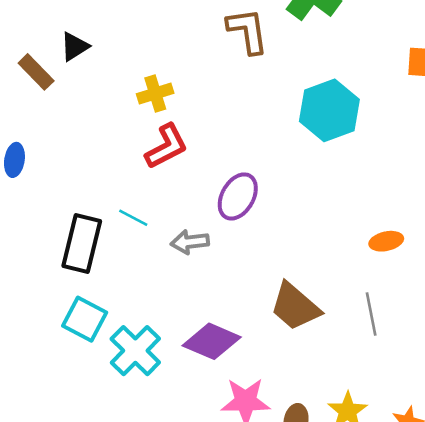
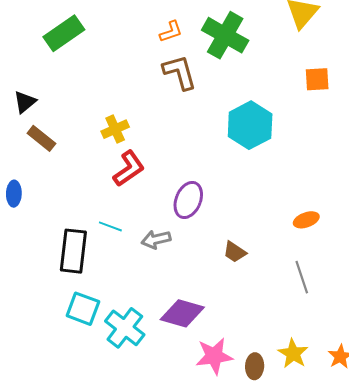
black triangle: (75, 47) -> (25, 102), moved
brown rectangle: (36, 72) -> (41, 138), moved
brown trapezoid: (295, 307) -> (235, 252), moved, size x0.6

